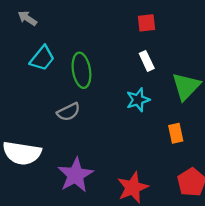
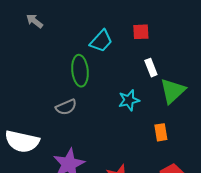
cyan trapezoid: (42, 58) -> (101, 41), moved
white rectangle: (147, 61) -> (151, 68), moved

